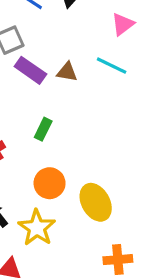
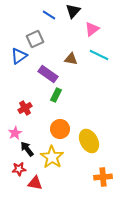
pink triangle: (123, 24) -> (92, 29), moved
purple rectangle: (30, 70) -> (48, 74), moved

